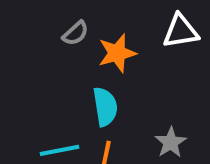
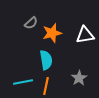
white triangle: (181, 31) -> (85, 35), moved

